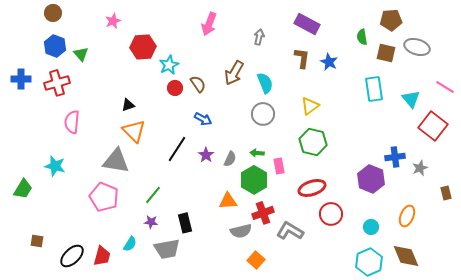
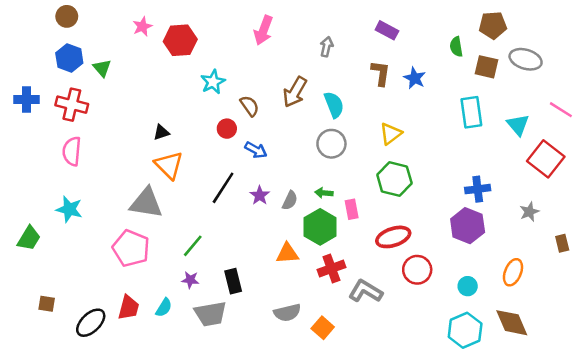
purple rectangle: (307, 24) -> (387, 30), size x0.7
red hexagon: (143, 47) -> (180, 40), moved
red cross: (57, 83) -> (72, 105), turned 30
red circle: (175, 88) -> (227, 129), moved
pink semicircle: (72, 122) -> (72, 151), moved
blue cross: (395, 157) -> (478, 189), moved
gray semicircle: (241, 231) -> (287, 313), moved
red trapezoid: (102, 256) -> (129, 308), moved

